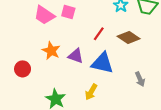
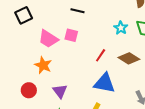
orange star: (51, 51) -> (43, 65), moved
purple triangle: (76, 56) -> (60, 91), moved, turned 35

